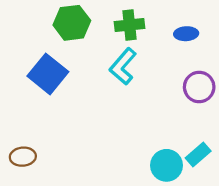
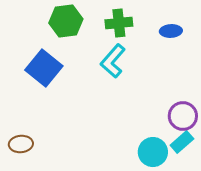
purple circle: (199, 87) -> (183, 116), moved

